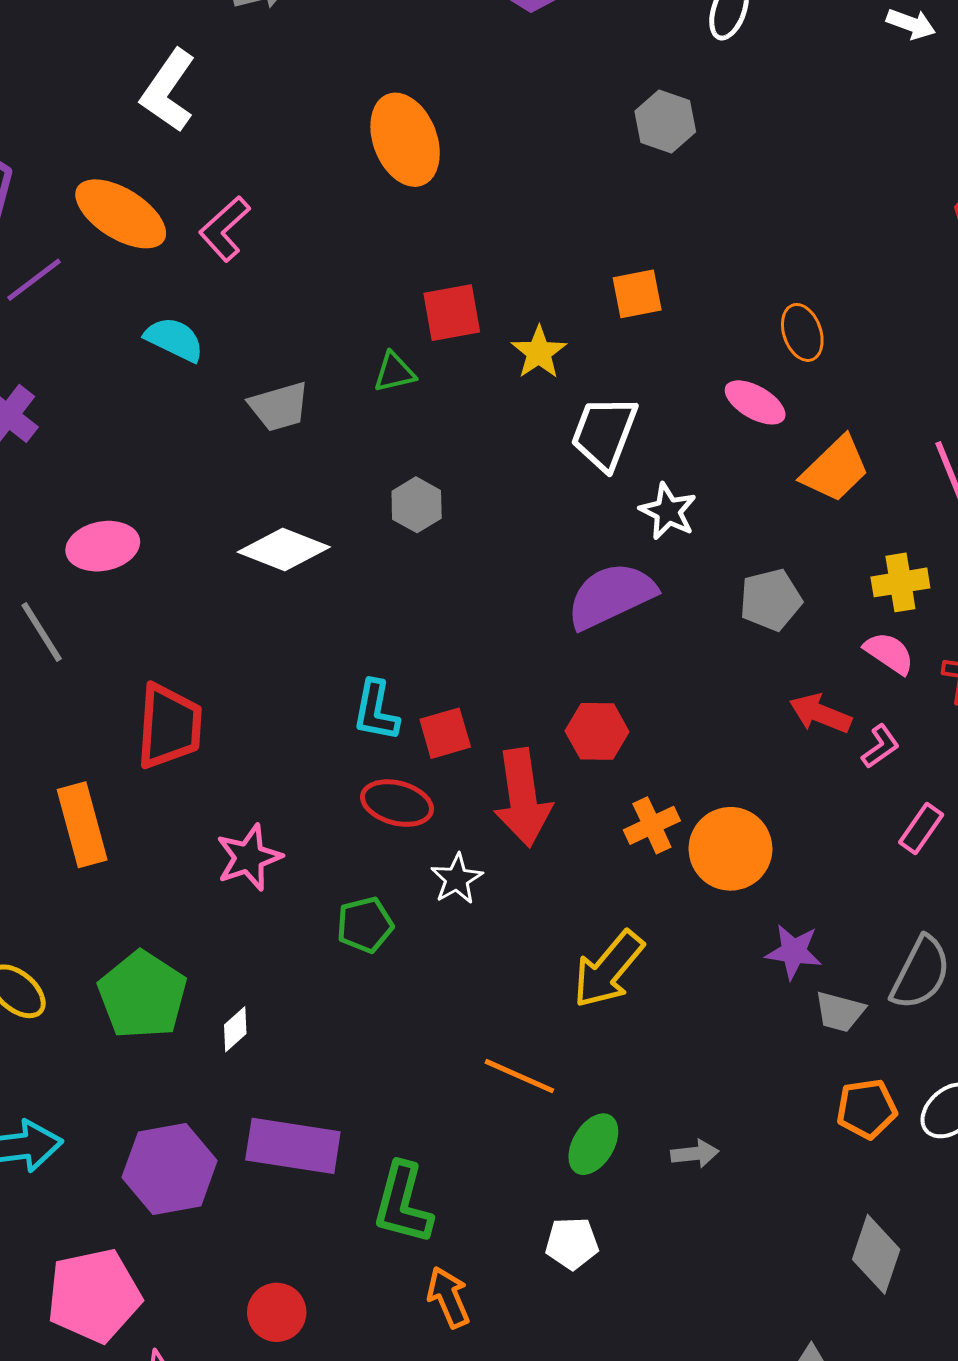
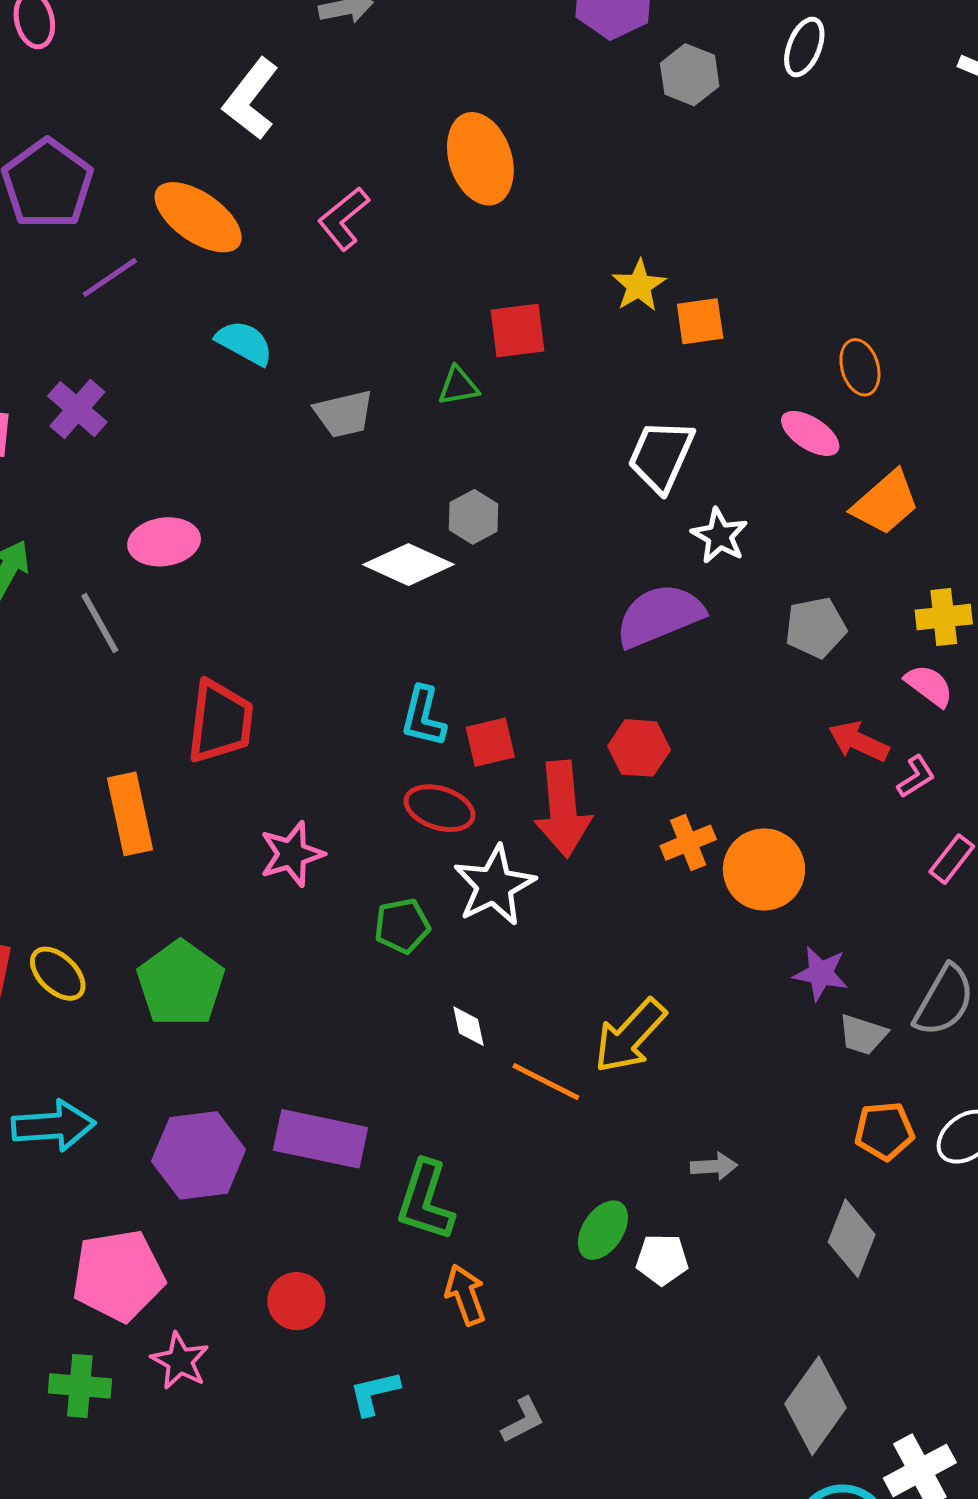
gray hexagon: (665, 122) -> (690, 75), moved
pink L-shape: (225, 229) -> (344, 219), moved
yellow star: (539, 352) -> (639, 285), moved
white diamond: (284, 549) -> (408, 565), moved
white star: (457, 879) -> (494, 885), size x1.6
yellow arrow: (608, 969) -> (630, 1036), moved
white diamond: (235, 1029) -> (469, 1026), moved, turned -63
green ellipse: (593, 1144) -> (603, 1230), moved
white pentagon: (572, 1243) -> (662, 1259), moved
gray diamond: (876, 1254) -> (852, 1238), moved

